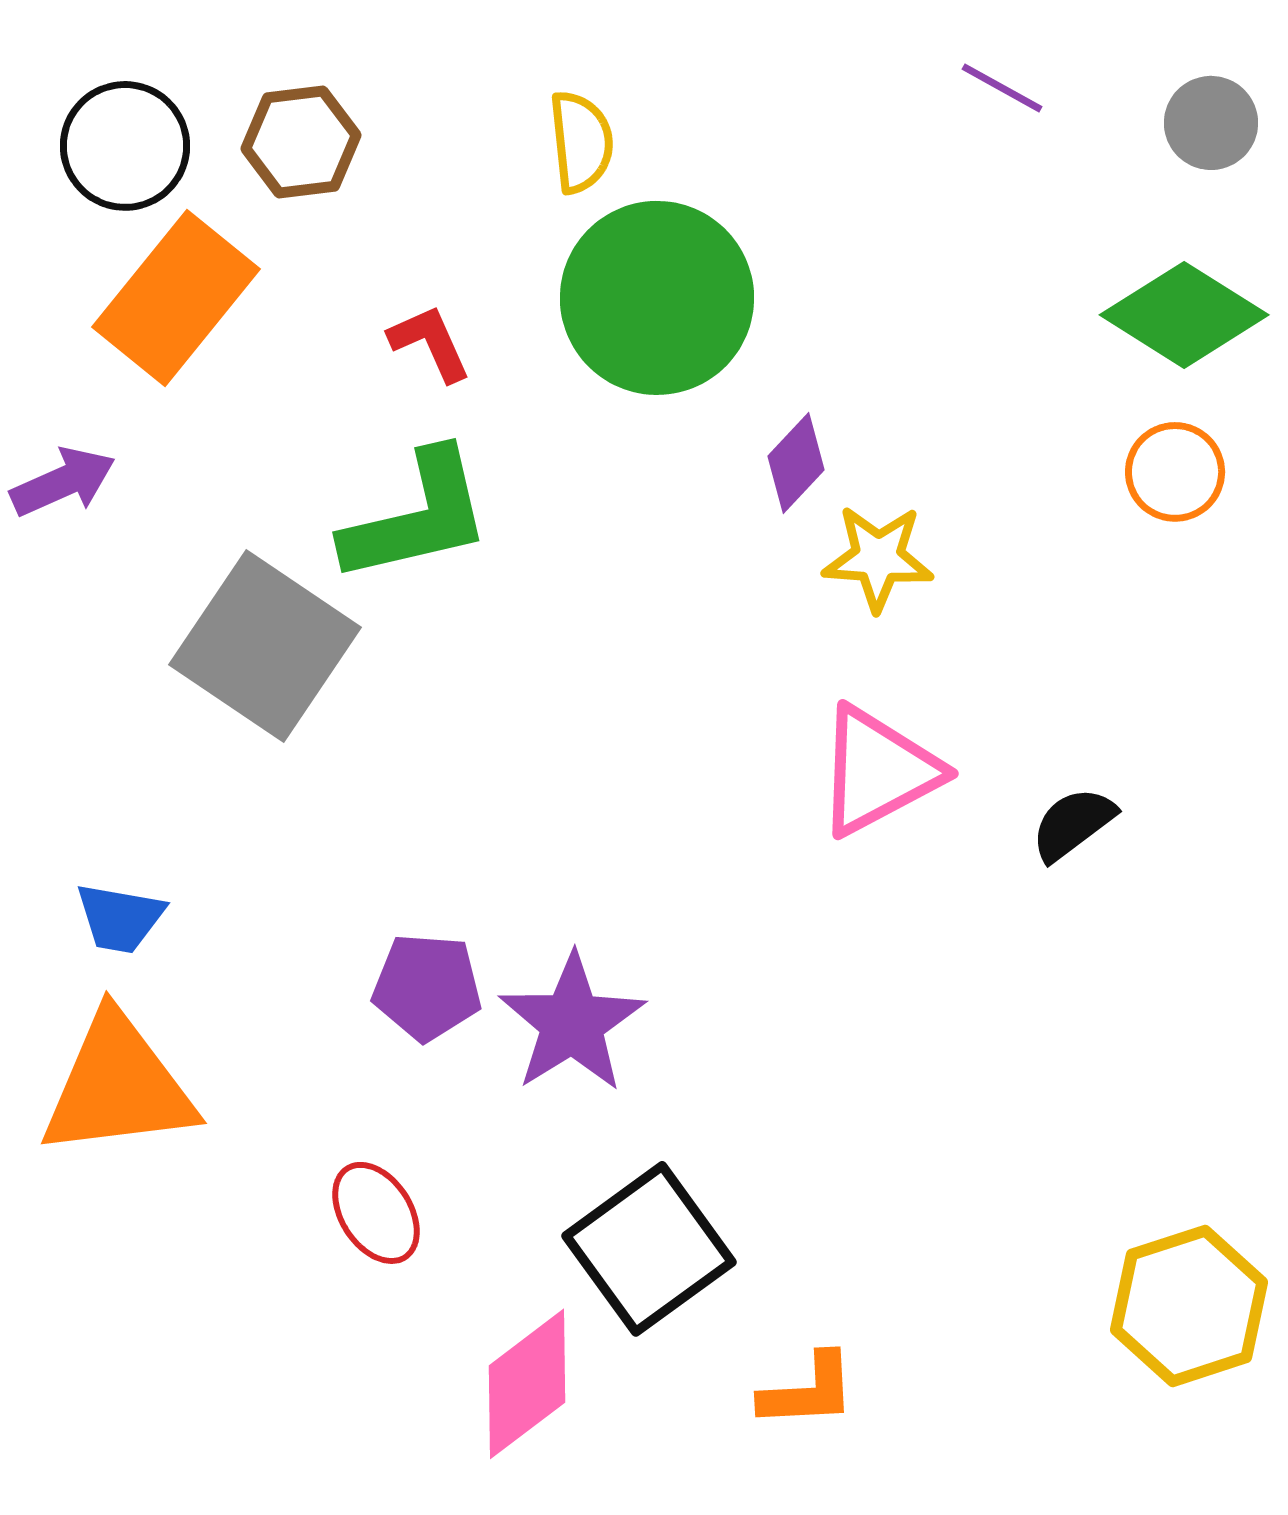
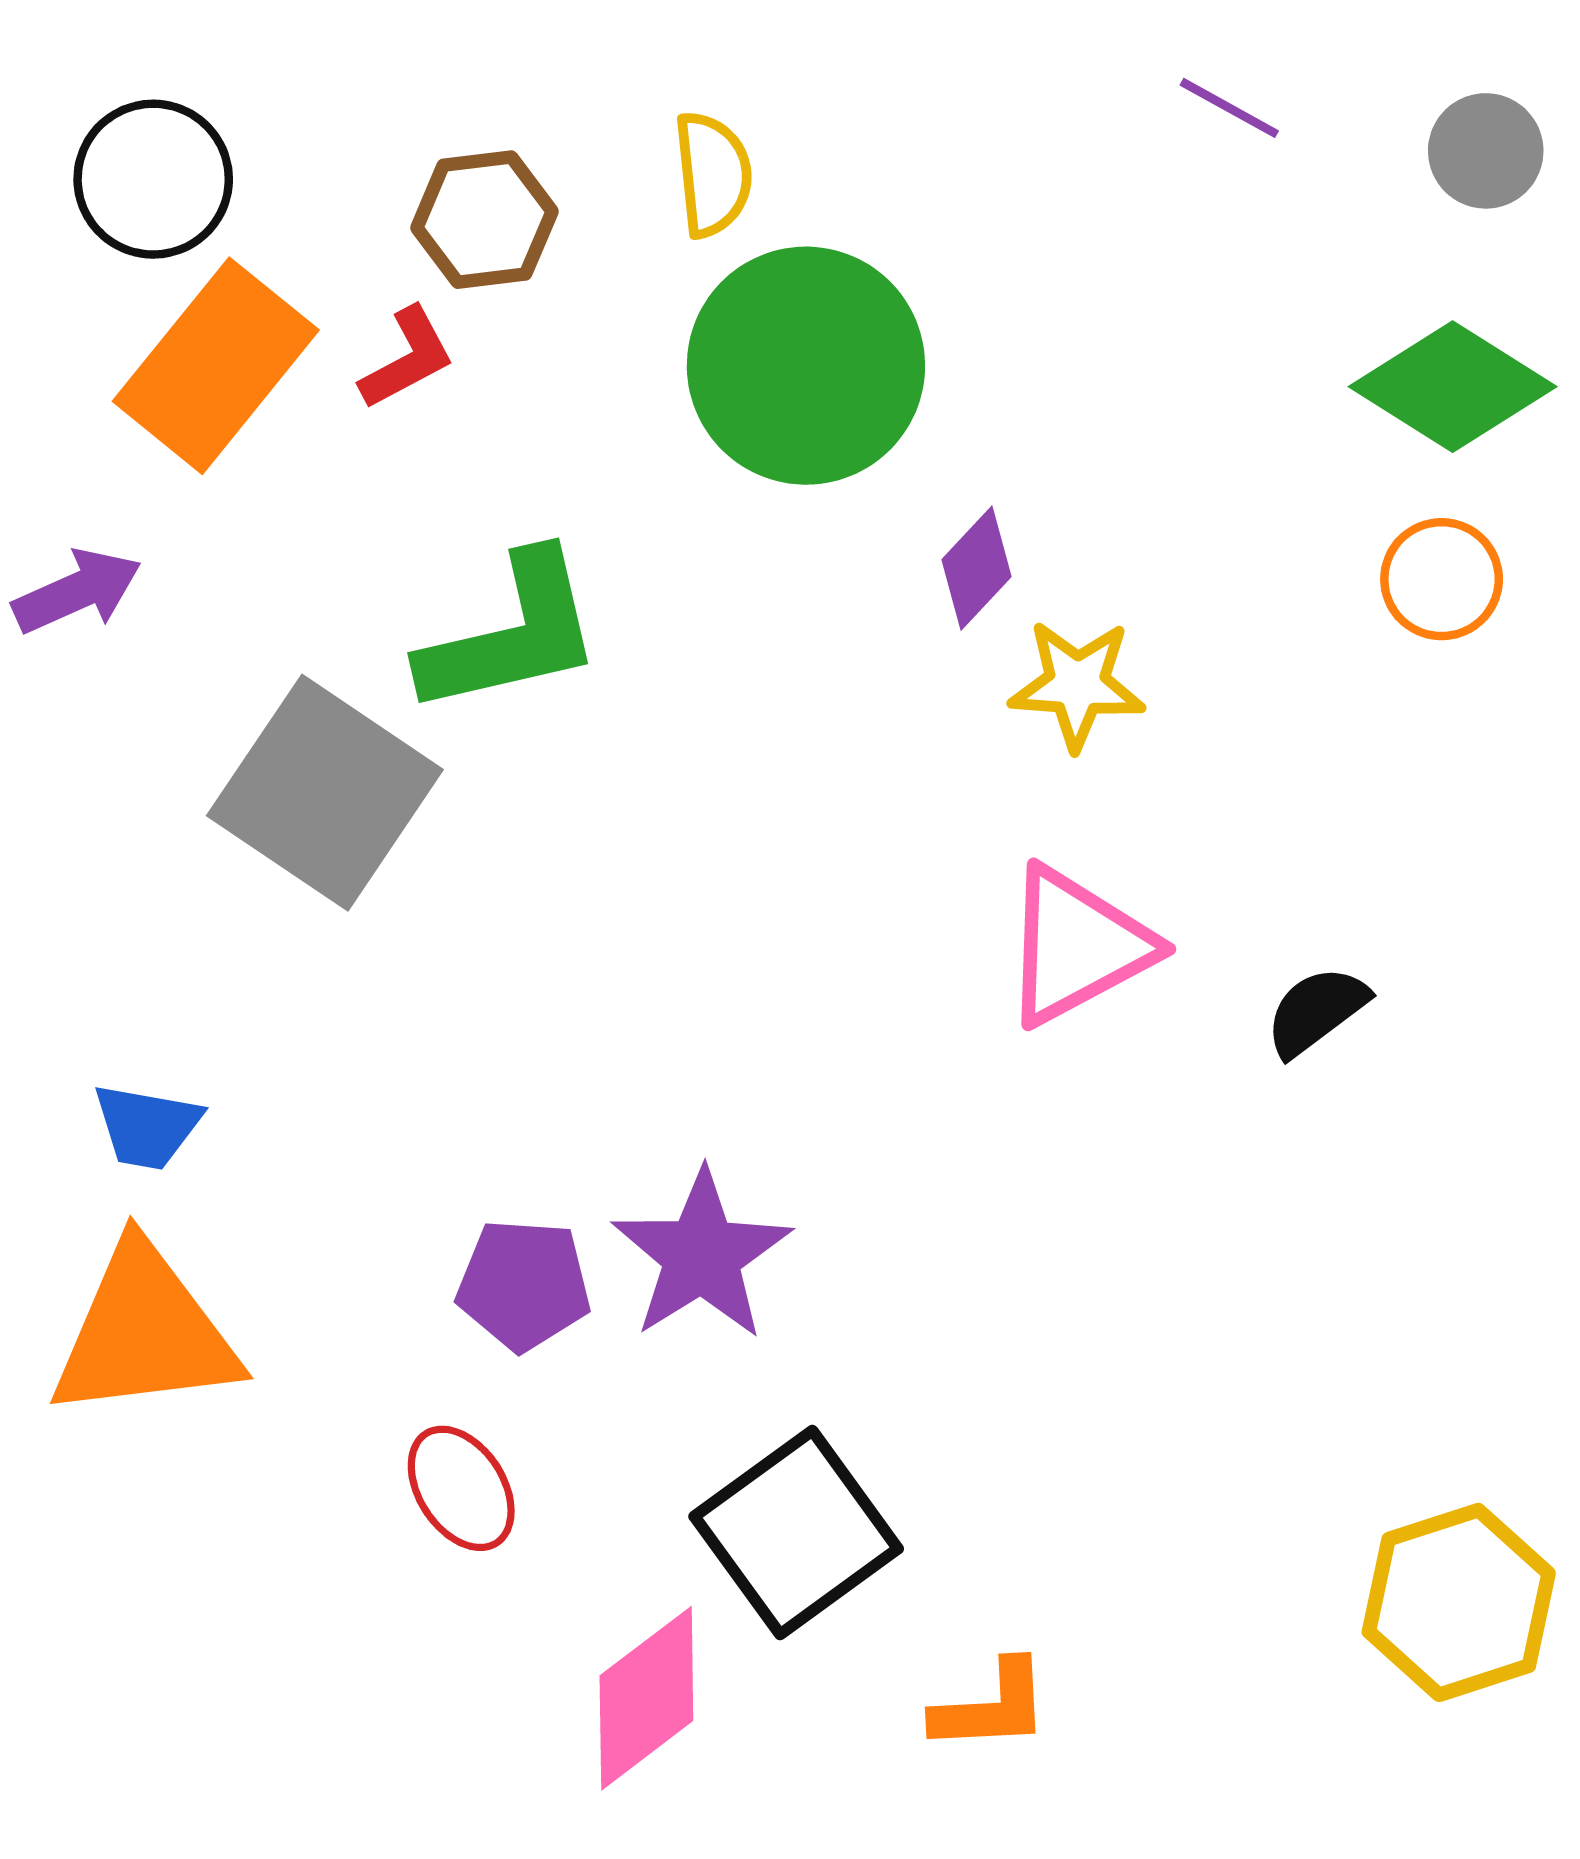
brown hexagon: (301, 142) -> (484, 220), moved
red L-shape: (430, 343) -> (407, 358), moved, turned 86
purple pentagon: (427, 987) -> (524, 1285), moved

